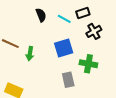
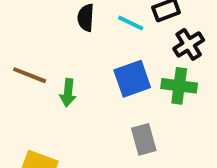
black semicircle: (41, 15) -> (86, 18), turned -152
green cross: (88, 64) -> (179, 86), moved

